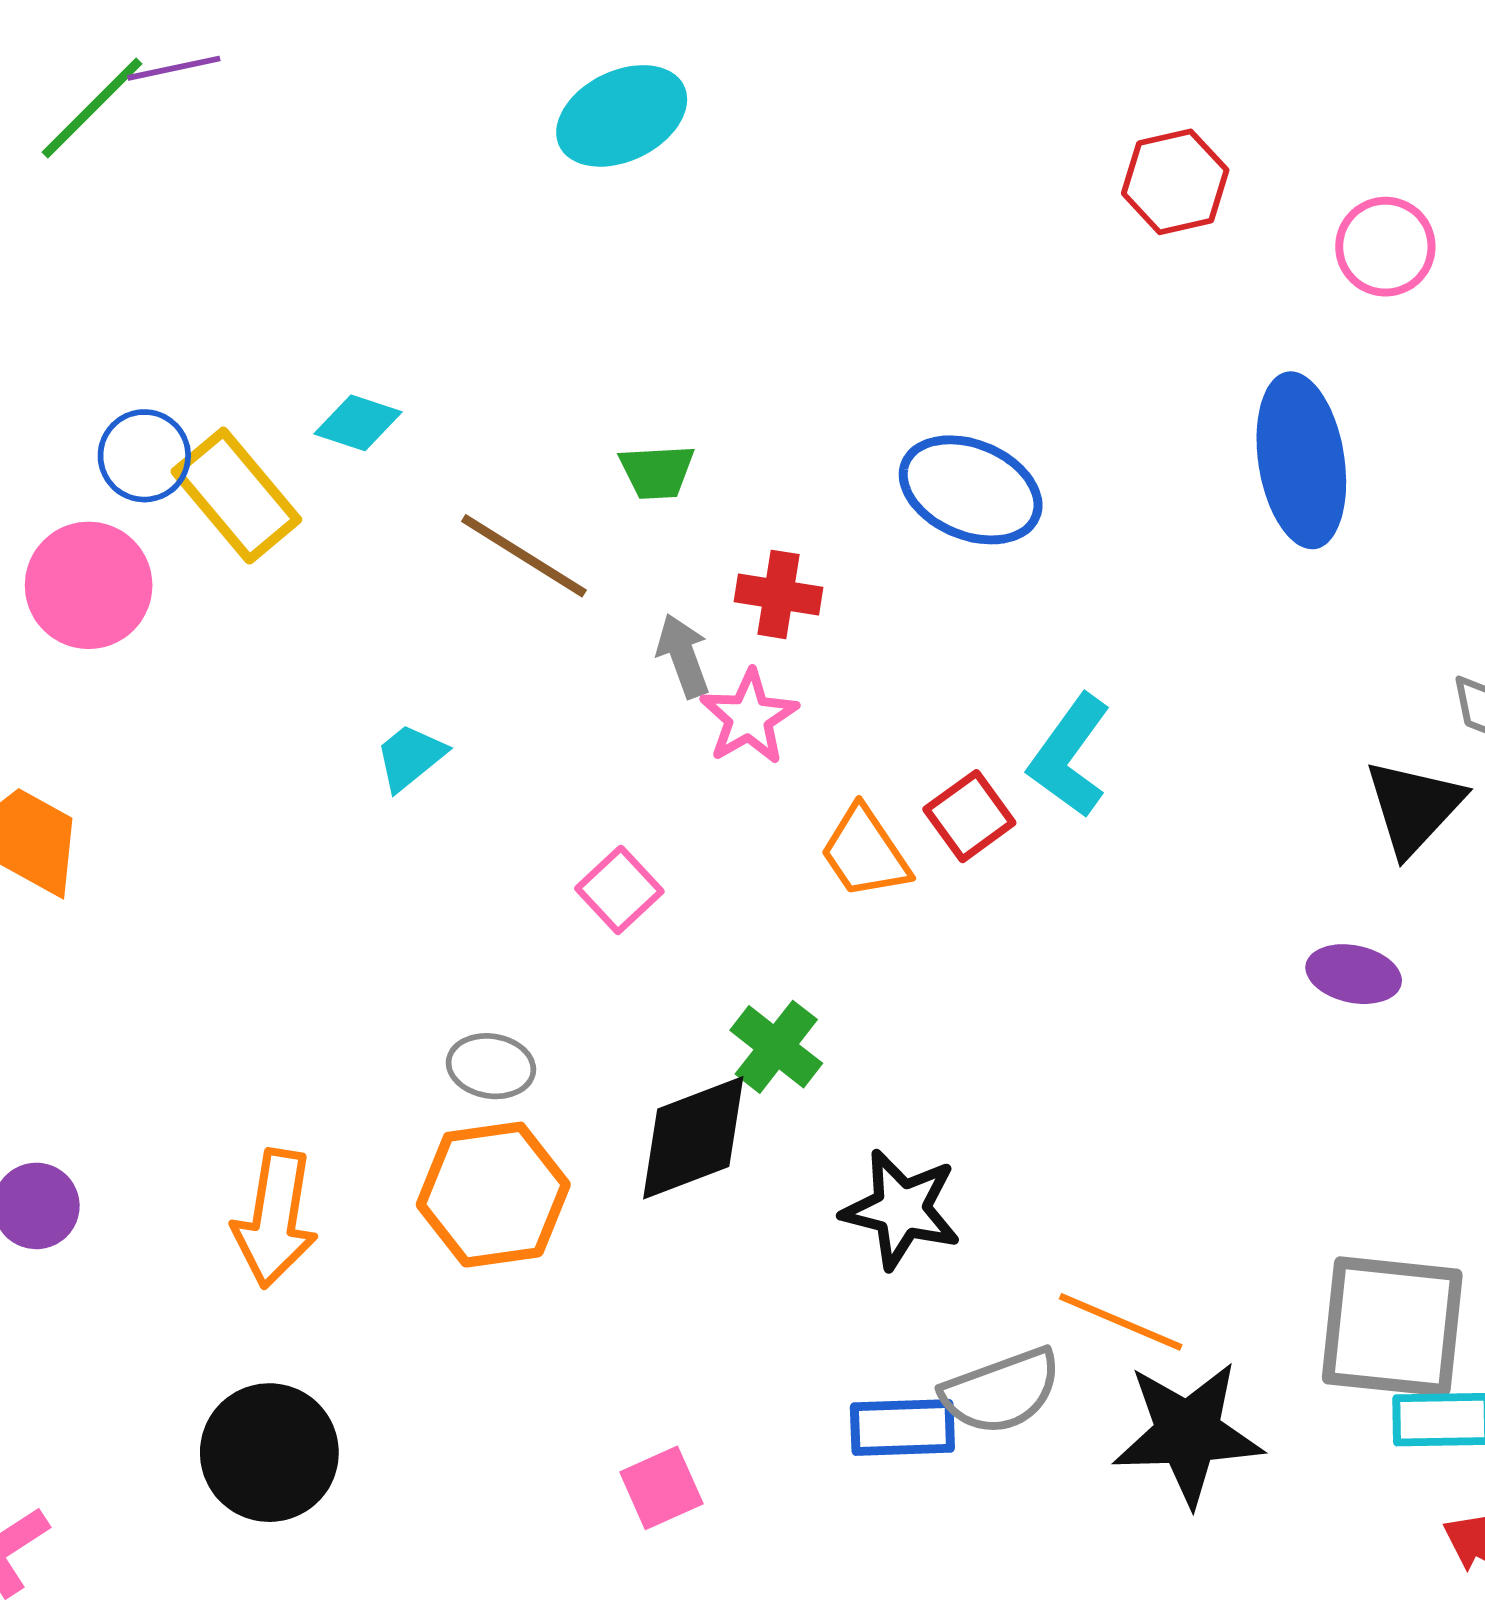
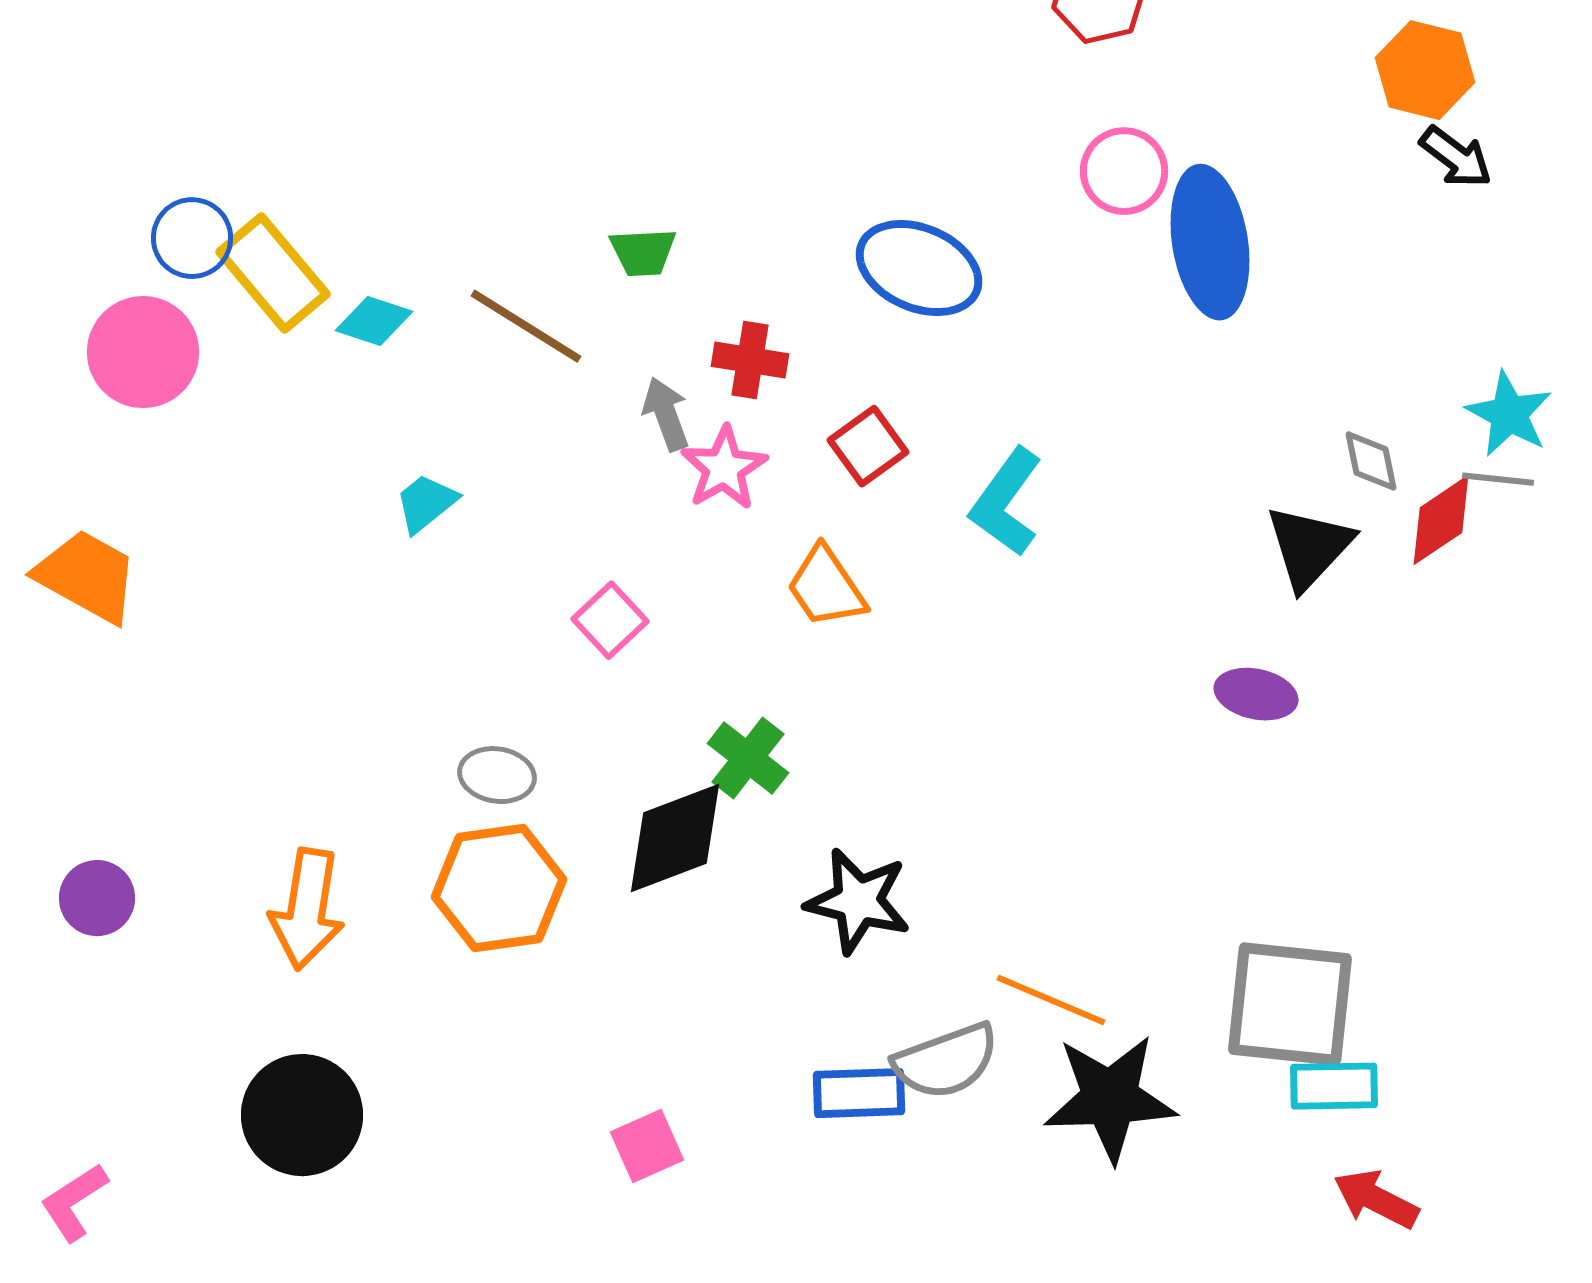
pink circle: (1385, 247) -> (1124, 171), moved
cyan diamond: (358, 423) -> (374, 321), moved
red square: (969, 816) -> (868, 446), moved

